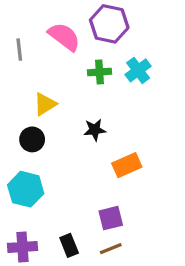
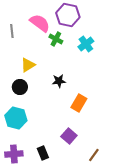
green cross: (100, 72) -> (56, 39), moved, turned 32
orange rectangle: (127, 165) -> (79, 103), turned -36
purple square: (111, 218) -> (69, 136), turned -35
brown line: (111, 249) -> (94, 155), moved, turned -32

